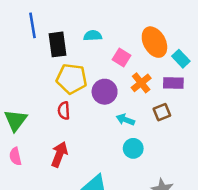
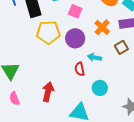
pink square: (122, 57) -> (75, 11), moved
red semicircle: (64, 111) -> (80, 69), moved
cyan circle: (133, 148) -> (100, 88), moved

